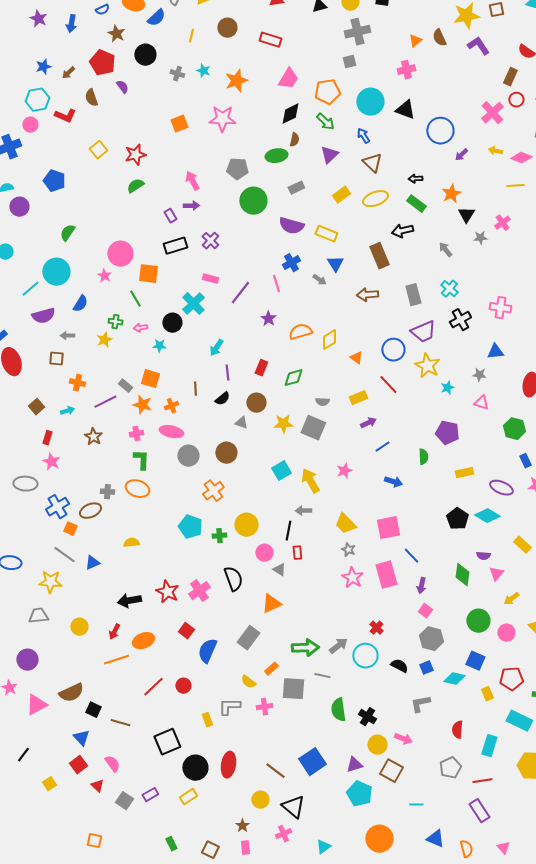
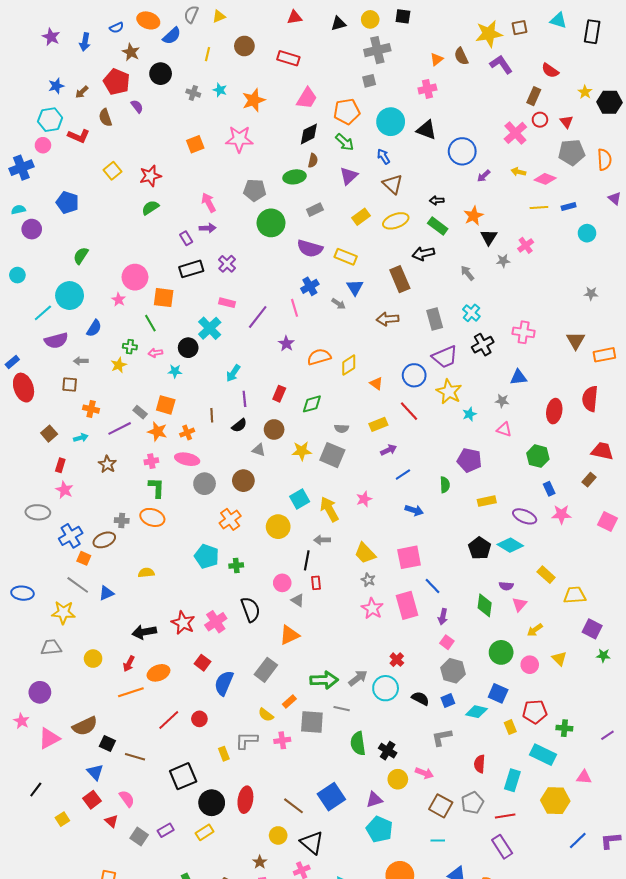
yellow circle: (246, 525) -> (278, 527), moved
brown square: (391, 771) -> (441, 806), moved

